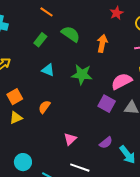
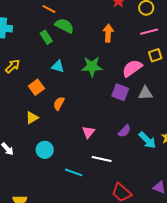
green semicircle: (71, 34) -> (64, 26), moved
green rectangle: (40, 40) -> (46, 37), turned -64
orange square: (15, 97) -> (36, 87), moved
cyan circle: (23, 162) -> (45, 150), moved

